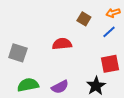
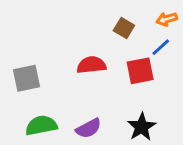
gray square: (18, 53) -> (27, 78), turned -30
red square: (110, 64) -> (140, 71), moved

